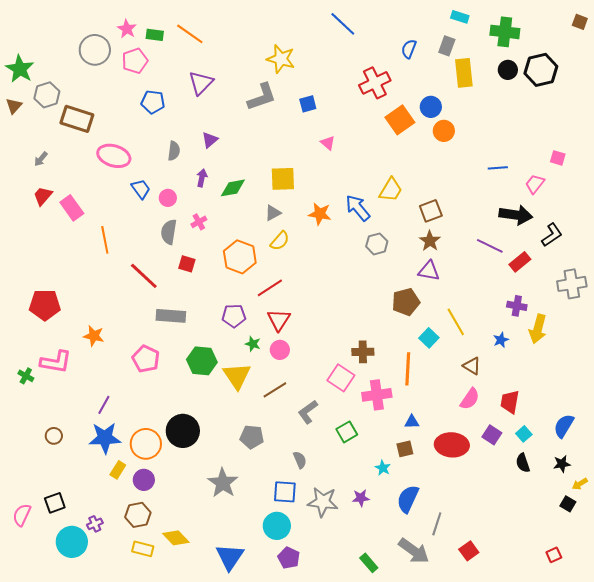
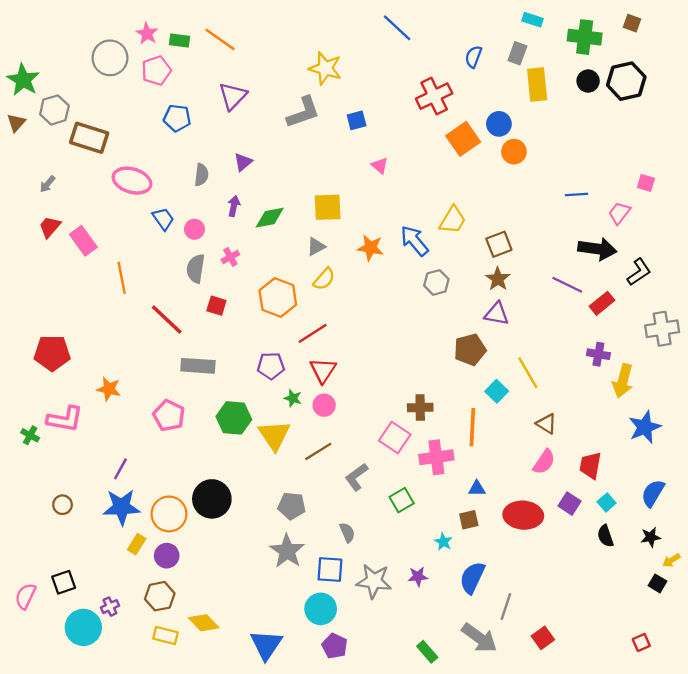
brown square: (580, 22) -> (632, 23), moved
blue star: (501, 340) -> (645, 427), moved, size x1.8
gray star: (223, 483) -> (287, 551), moved

